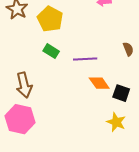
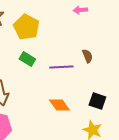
brown semicircle: (128, 49) -> (87, 56), moved
orange diamond: (99, 83) -> (59, 105), moved

